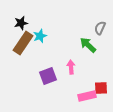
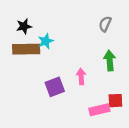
gray semicircle: (100, 28) -> (105, 24), moved
brown rectangle: (23, 43) -> (26, 49), turned 55
green arrow: (88, 45) -> (110, 61), moved, turned 42

